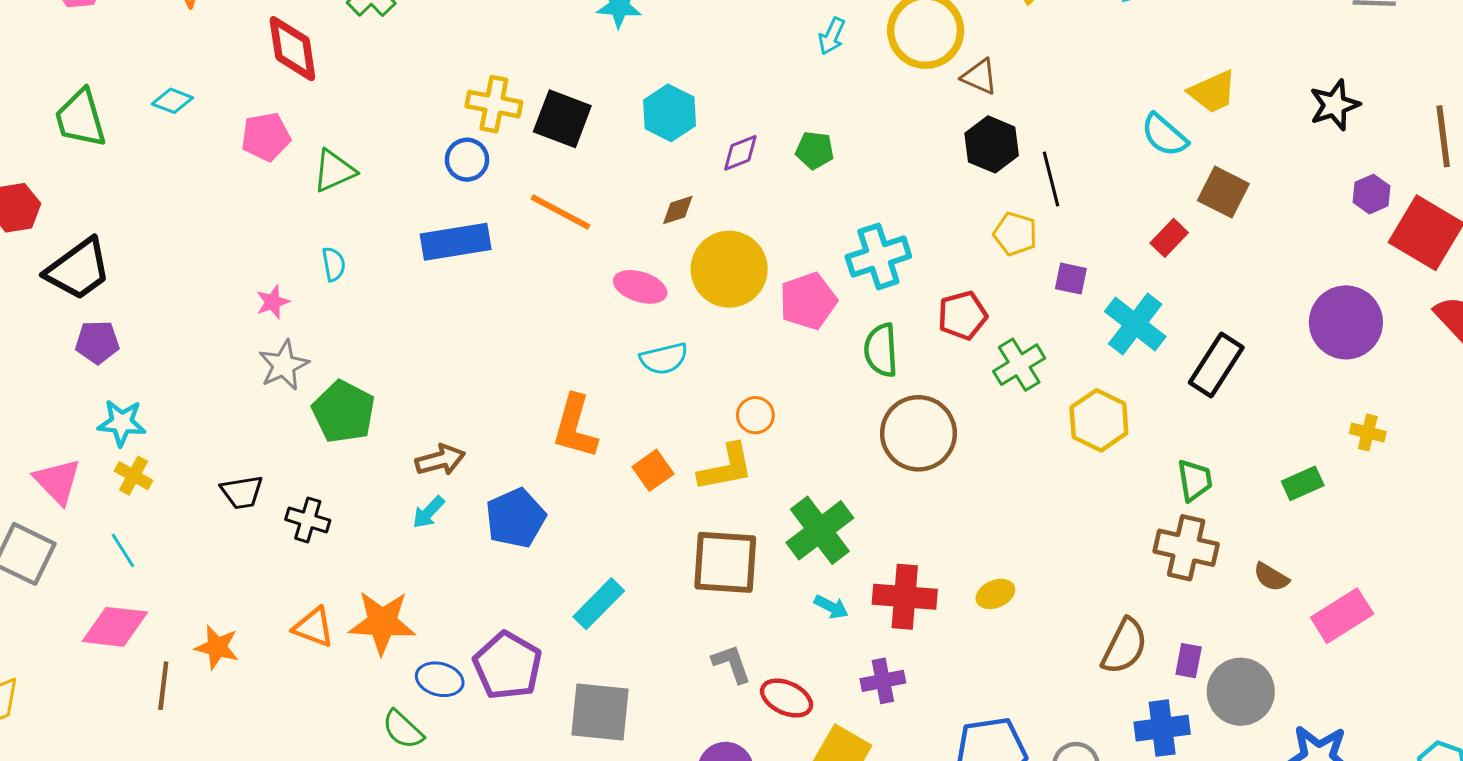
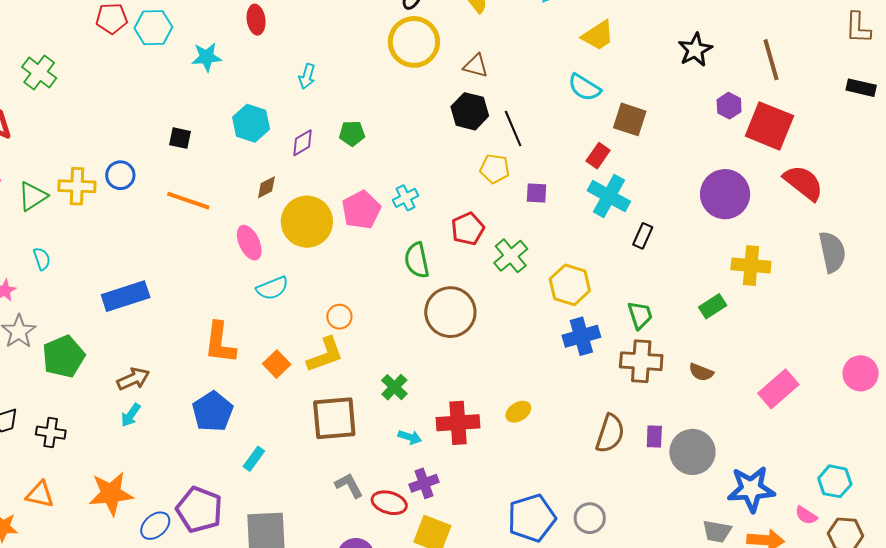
cyan arrow: (832, 36) -> (307, 76), moved
brown triangle: (980, 77) -> (476, 66), moved
yellow trapezoid: (1213, 92) -> (598, 35), moved
yellow cross: (494, 104) -> (77, 186), moved
black square: (562, 119) -> (180, 138), size x0.6
blue rectangle: (456, 242) -> (126, 296), moved
cyan cross: (878, 256) -> (406, 198), size x0.6
pink ellipse: (640, 287) -> (249, 243), turned 56
pink pentagon: (808, 301) -> (361, 210), moved
cyan cross: (1135, 324) -> (609, 196), moved
black rectangle: (1216, 365) -> (643, 236), size x0.6
green pentagon: (344, 412) -> (64, 357), turned 30
yellow cross: (1368, 432) -> (751, 266), size x1.6
blue pentagon: (515, 518) -> (213, 411), moved
green cross: (820, 530) -> (394, 387), size x0.6
cyan rectangle: (599, 604) -> (254, 459), size x0.7
pink rectangle: (1342, 616) -> (778, 389), moved
orange triangle: (314, 627) -> (40, 494), moved
blue ellipse: (440, 679) -> (155, 526), turned -48
purple cross: (883, 681) -> (424, 483), moved
blue cross: (1162, 728) -> (581, 336), moved

